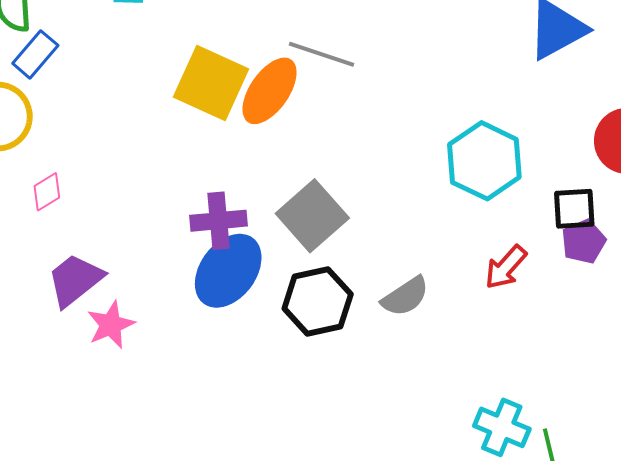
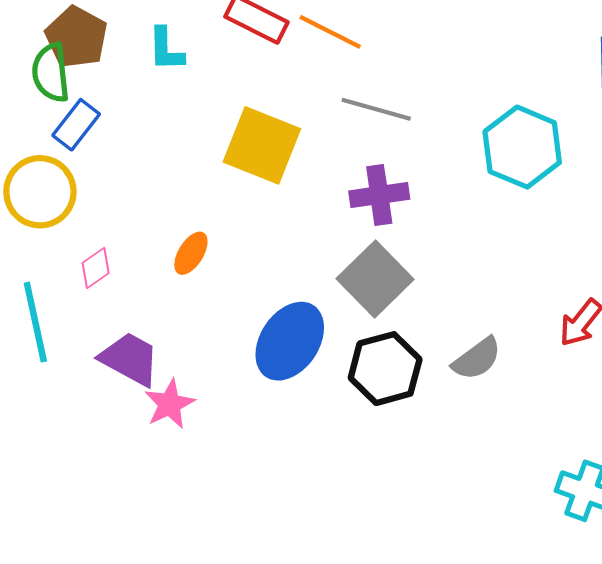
orange ellipse: (270, 91) -> (191, 253), moved, size x0.6
cyan hexagon: (484, 161) -> (522, 147), moved
purple cross: (219, 221) -> (379, 195), moved
purple trapezoid: (75, 280) -> (130, 359), turned 70

